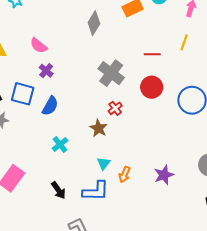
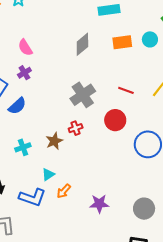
cyan cross: (60, 144) -> (23, 147), moved

